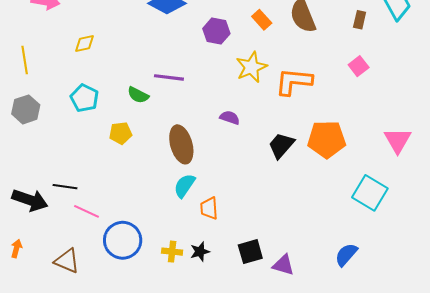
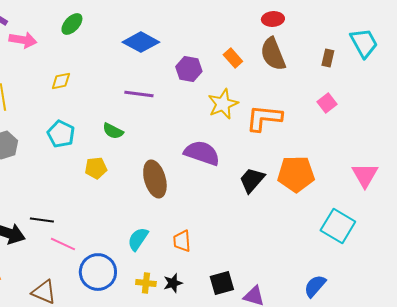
purple line: (169, 77) -> (139, 94), moved
purple semicircle: (230, 118) -> (202, 153), size x1.8
cyan semicircle: (184, 186) -> (138, 239), moved

